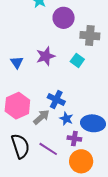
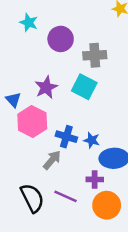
cyan square: (77, 60) -> (84, 87), size x1.5
pink hexagon: (17, 106) -> (32, 122), moved
blue star: (66, 119) -> (92, 140), moved

